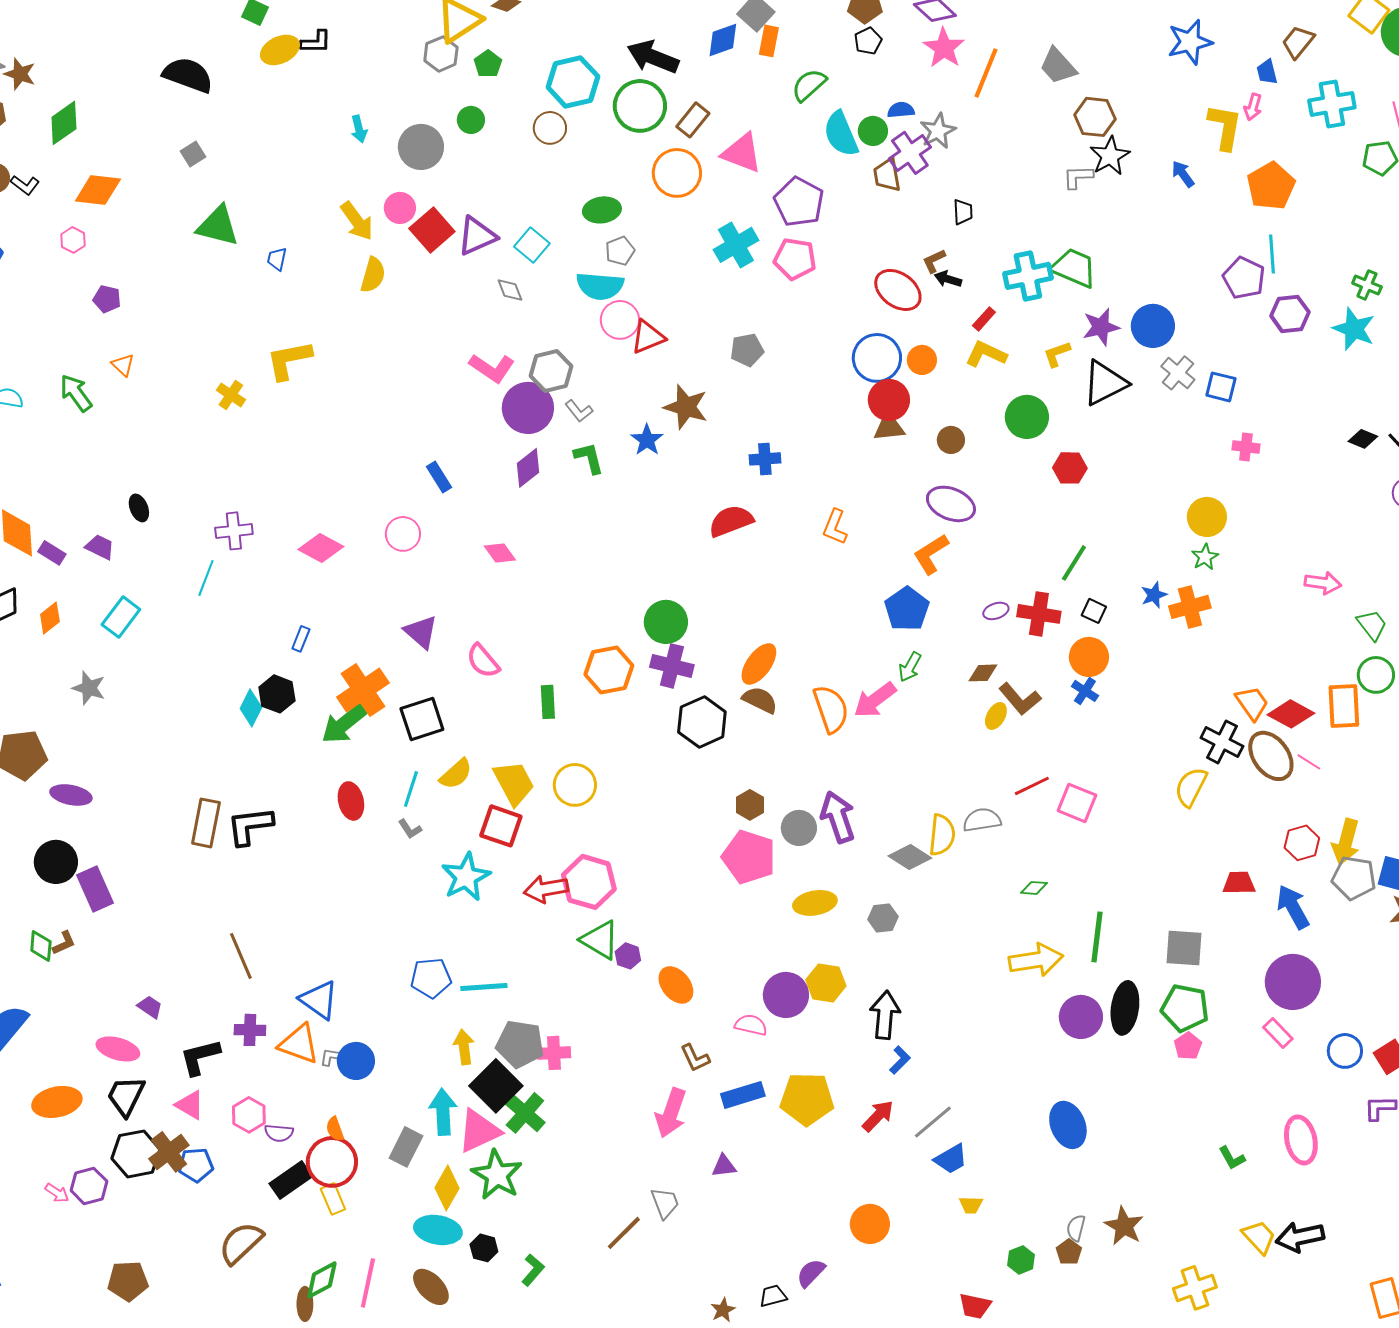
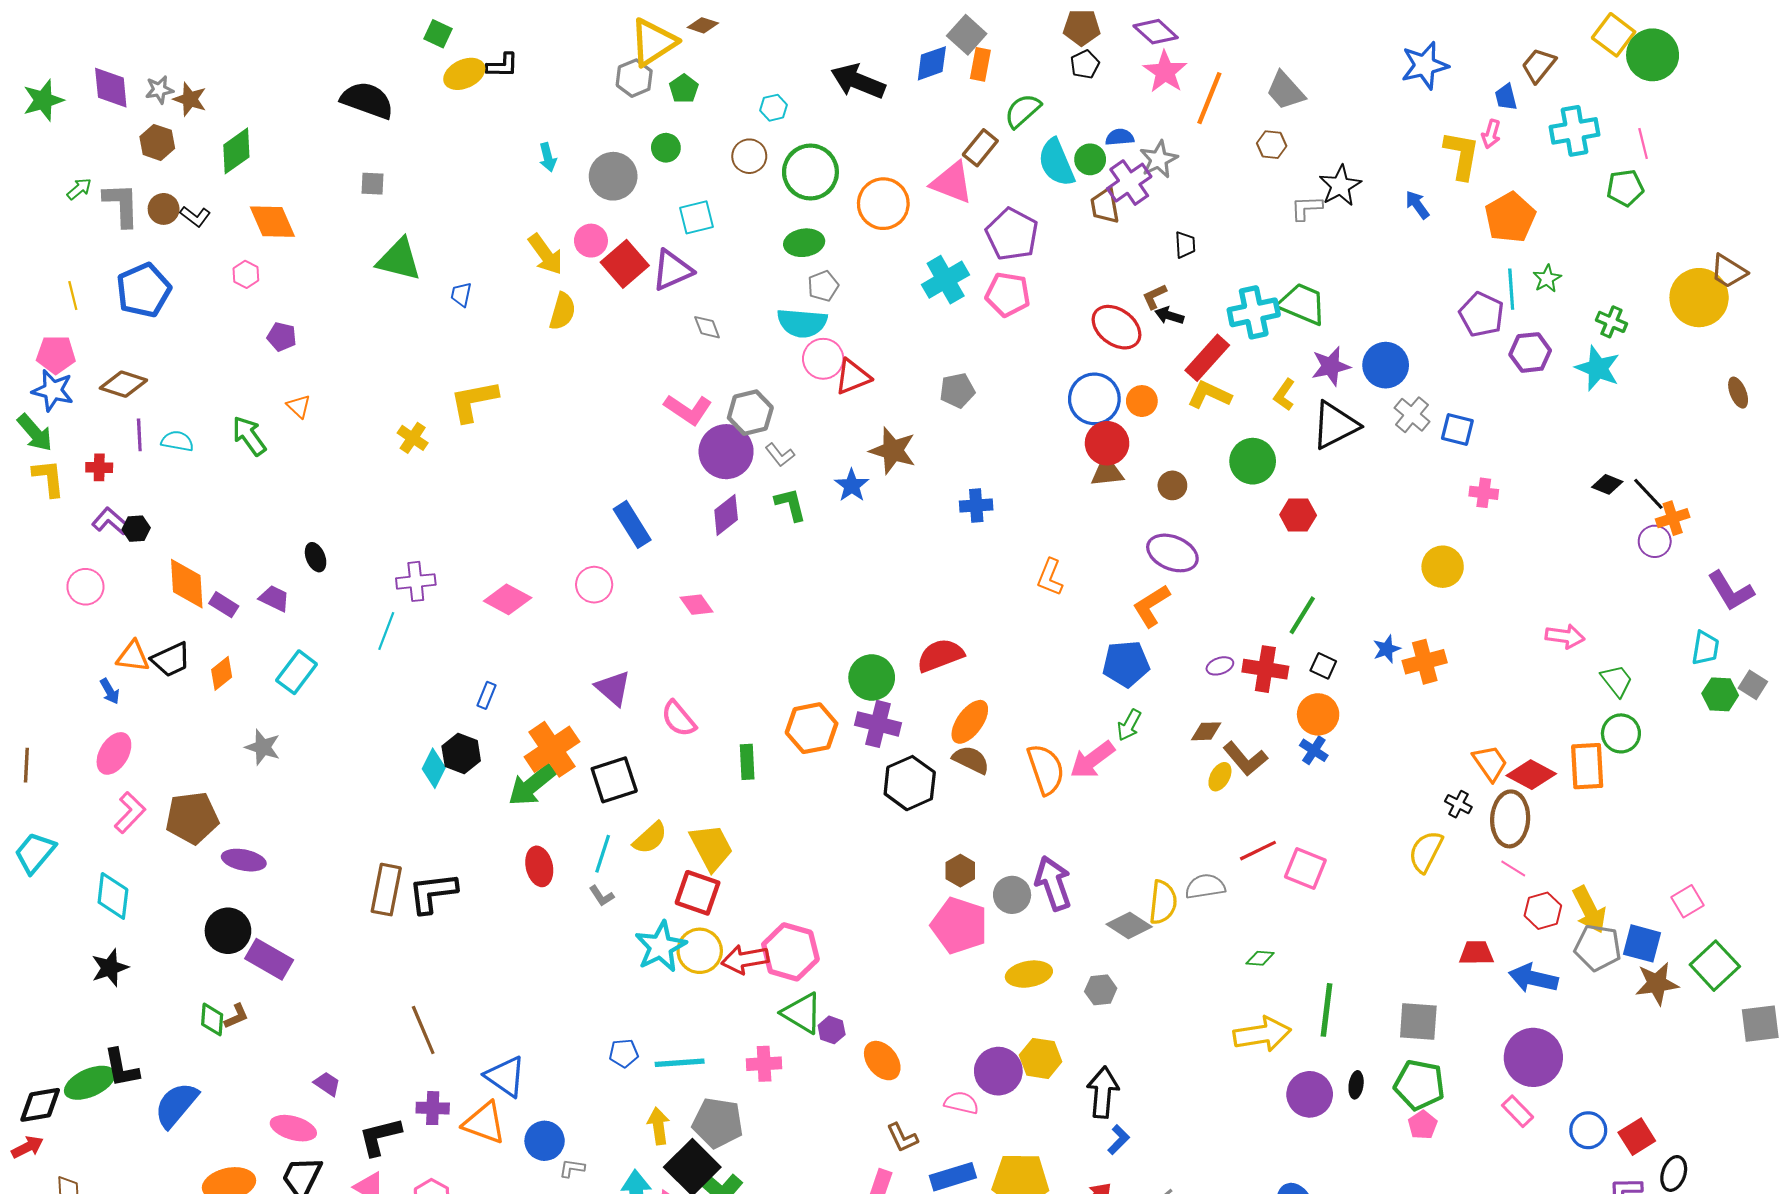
cyan hexagon: (573, 82) -> (774, 108), size x0.5
green circle: (640, 106) -> (810, 172), moved
brown hexagon: (1095, 117) -> (1272, 145), moved, size x0.7
brown rectangle: (693, 120) -> (980, 148), moved
gray square: (193, 154) -> (373, 184), turned 35
orange diamond: (98, 190) -> (272, 222), turned 60
cyan square: (532, 245) -> (696, 217), moved, turned 36
red rectangle: (984, 319) -> (1207, 358), size x1.8
yellow L-shape: (1057, 354) -> (1284, 395), turned -36
blue rectangle: (439, 477) -> (632, 524), size x1.4
red semicircle: (731, 521) -> (940, 655), moved
green star: (1205, 557) -> (1547, 279), moved
blue pentagon: (907, 609) -> (1126, 664), turned 30
black cross: (1222, 742) -> (1458, 804), size x0.6
brown ellipse: (1271, 756) -> (1510, 819), turned 39
pink line: (1309, 762) -> (1513, 869), moved
yellow circle: (575, 785) -> (700, 951), moved
yellow arrow: (1346, 842) -> (1589, 910), turned -42
purple rectangle: (95, 889) -> (269, 959), turned -36
blue arrow: (1293, 907) -> (1533, 978), turned -48
blue pentagon: (431, 978) -> (624, 1053), size x0.7
black ellipse: (1125, 1008) -> (1356, 1085), size x0.5
pink cross: (554, 1053) -> (764, 1064), moved
gray L-shape: (332, 1057) -> (572, 1168), moved

